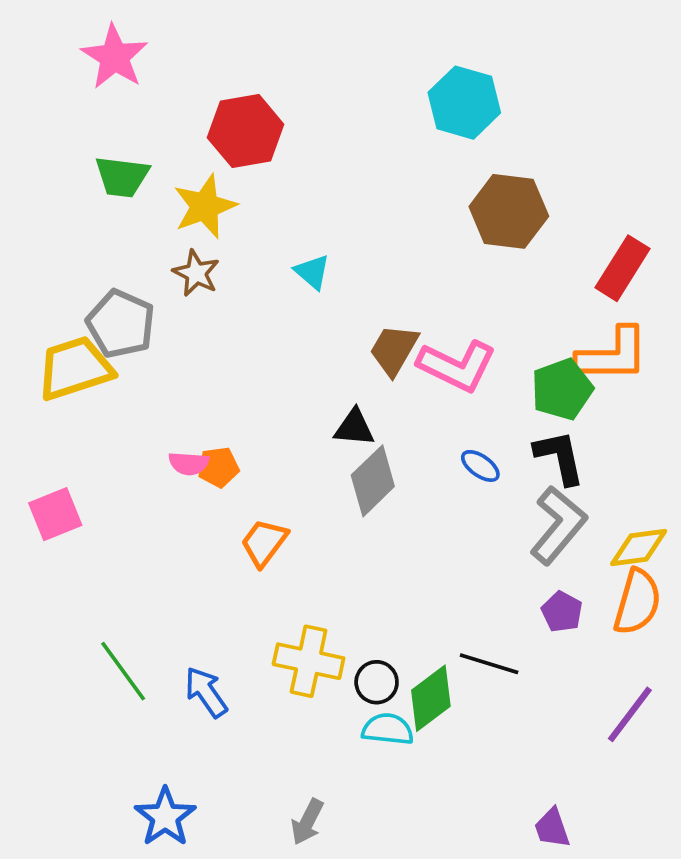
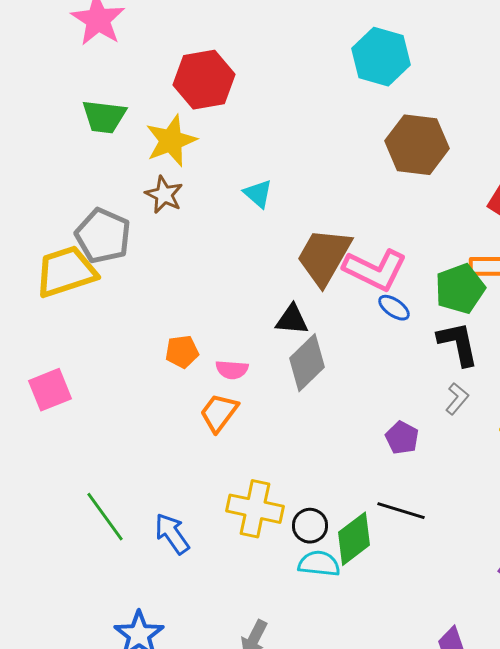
brown trapezoid: (394, 350) -> (324, 257), size x1.4
pink semicircle: (189, 463) -> (232, 370), moved
blue ellipse: (480, 466) -> (394, 308), moved
gray L-shape: (558, 525) -> (457, 399), size x0.5
purple pentagon: (562, 612) -> (402, 438), moved

